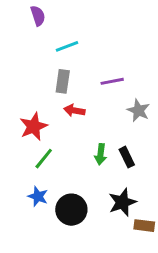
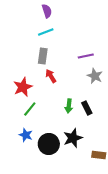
purple semicircle: (38, 16) -> (47, 11), moved
purple line: (112, 81) -> (86, 56), moved
red arrow: (74, 110) -> (51, 76), turned 48
black star: (122, 202) -> (73, 138), moved

